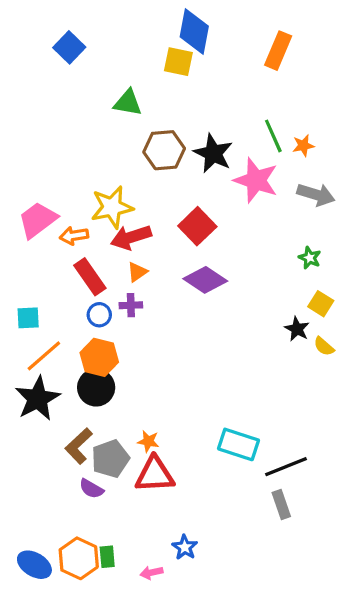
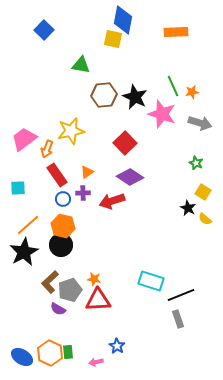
orange rectangle: (278, 51) -> (176, 32), turned 65
orange arrow: (74, 236) -> (47, 149), turned -60
red arrow: (131, 237) -> (112, 201), moved
cyan square: (28, 318) -> (18, 188), moved

